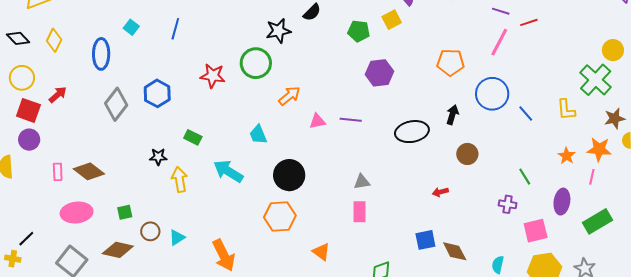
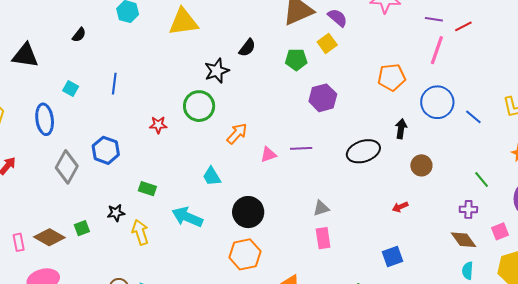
red star: (213, 76) -> (158, 125), size x0.7
green square: (125, 212) -> (82, 228), moved
pink square: (536, 231) -> (500, 231), size x0.7
brown diamond: (455, 251) -> (463, 240), moved

